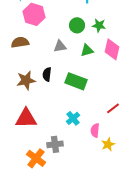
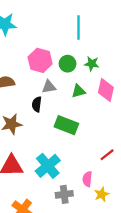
pink hexagon: (34, 14) -> (40, 60), moved
black semicircle: (47, 74) -> (37, 104), moved
cyan cross: (73, 118) -> (48, 166), moved, size x1.6
gray cross: (55, 144) -> (64, 194), moved

